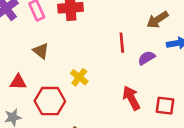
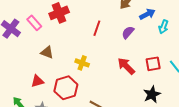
red line: (122, 43) -> (97, 28), moved, turned 42

